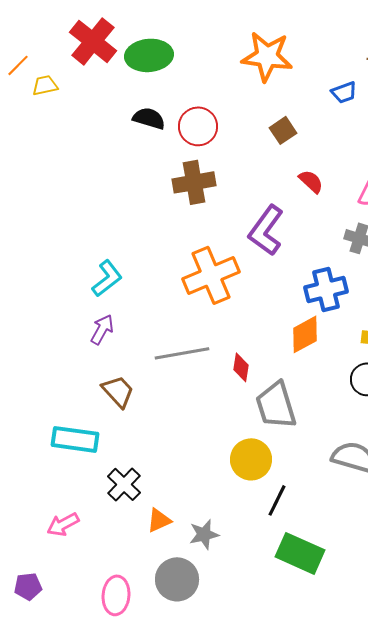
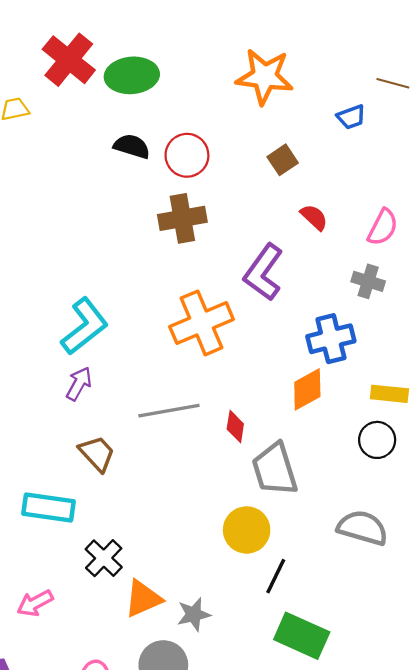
cyan L-shape: (107, 278) -> (85, 326), size x1.4
orange triangle: (159, 520) -> (143, 599), size x1.4

